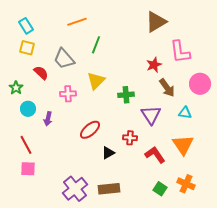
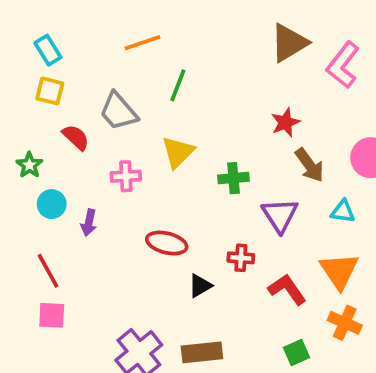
pink L-shape: (180, 52) -> (343, 65), moved, turned 45
red ellipse: (90, 130) -> (167, 243), turned 55
orange cross: (186, 184) -> (345, 323), moved
green square: (160, 189) -> (297, 352), turned 32

